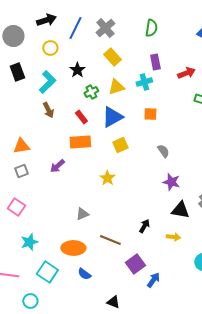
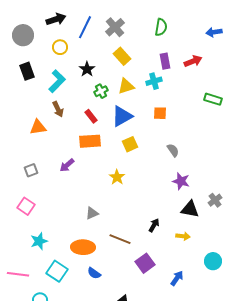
red arrow: (186, 73) -> (193, 61), moved
orange triangle: (21, 146) -> (38, 127), moved
blue arrow: (153, 280) -> (177, 278), moved

